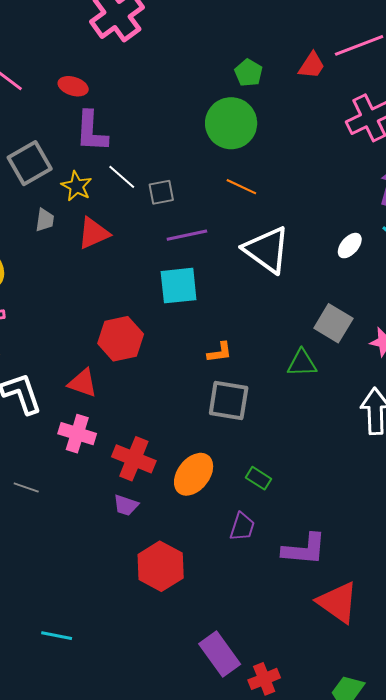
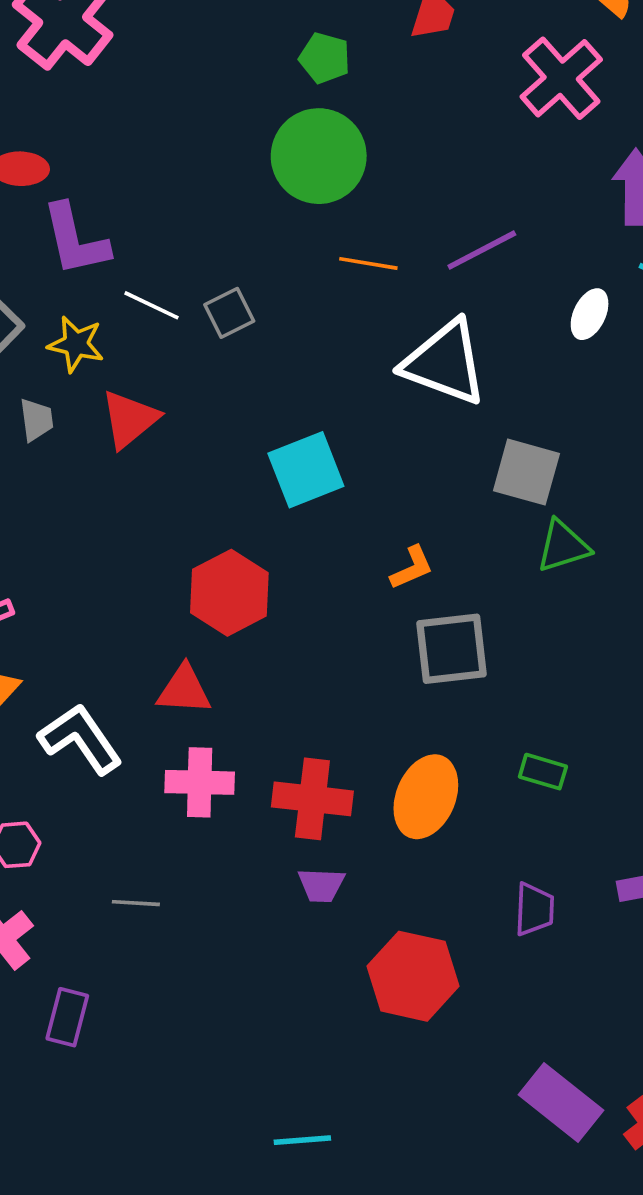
purple line: (187, 235) -> (482, 250), moved
gray square: (333, 323) -> (526, 472), moved
purple trapezoid: (242, 527) -> (534, 909), moved
cyan line: (57, 636) -> (302, 1140), moved

